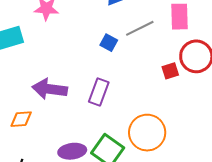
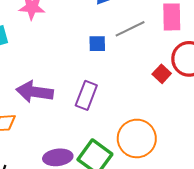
blue square: (109, 43) -> (97, 44), turned -30
red square: (170, 71) -> (162, 74), turned -30

